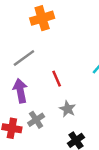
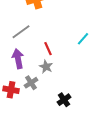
gray star: (68, 109) -> (46, 67), moved

